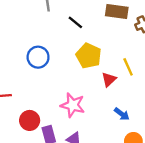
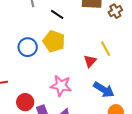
yellow pentagon: (89, 56) -> (54, 41), moved
blue arrow: (122, 114) -> (104, 90), size x1.5

